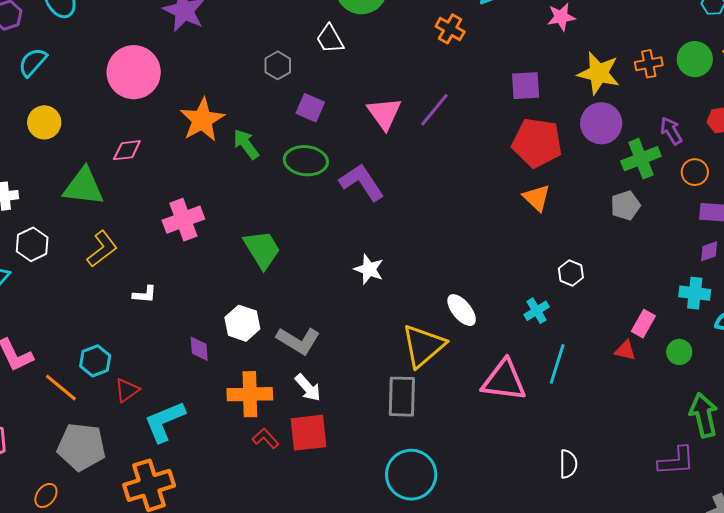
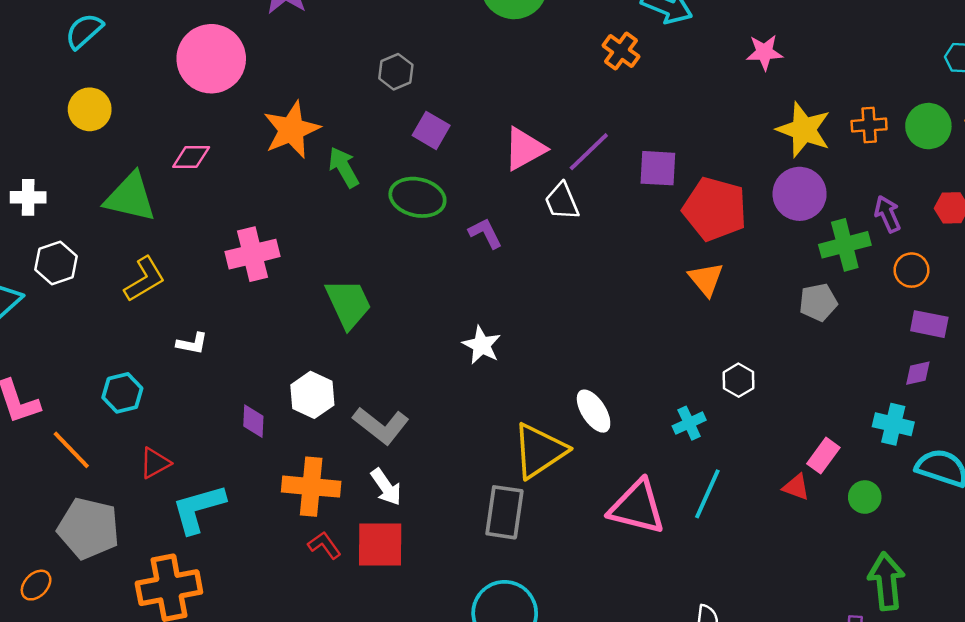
white trapezoid: (330, 39) -> (562, 201), moved
purple square: (526, 86) -> (658, 168), moved
pink triangle: (384, 113) -> (525, 149), turned 30
purple L-shape: (362, 182) -> (485, 233), size x0.6
cyan hexagon: (95, 361) -> (122, 393), moved

